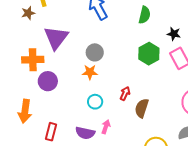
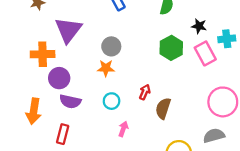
purple semicircle: (85, 133) -> (70, 101), moved

